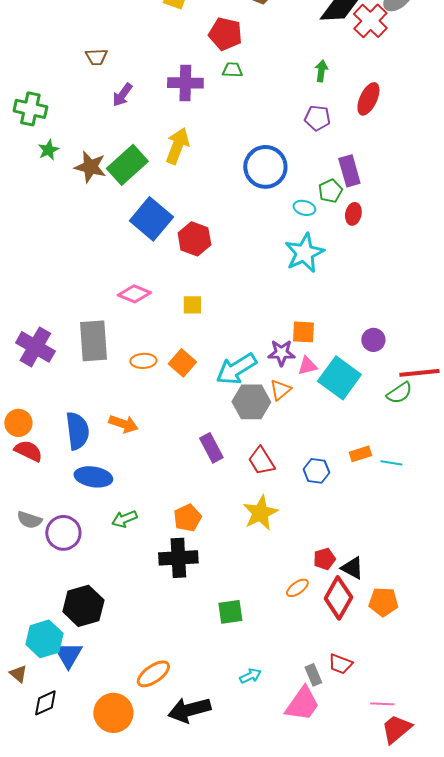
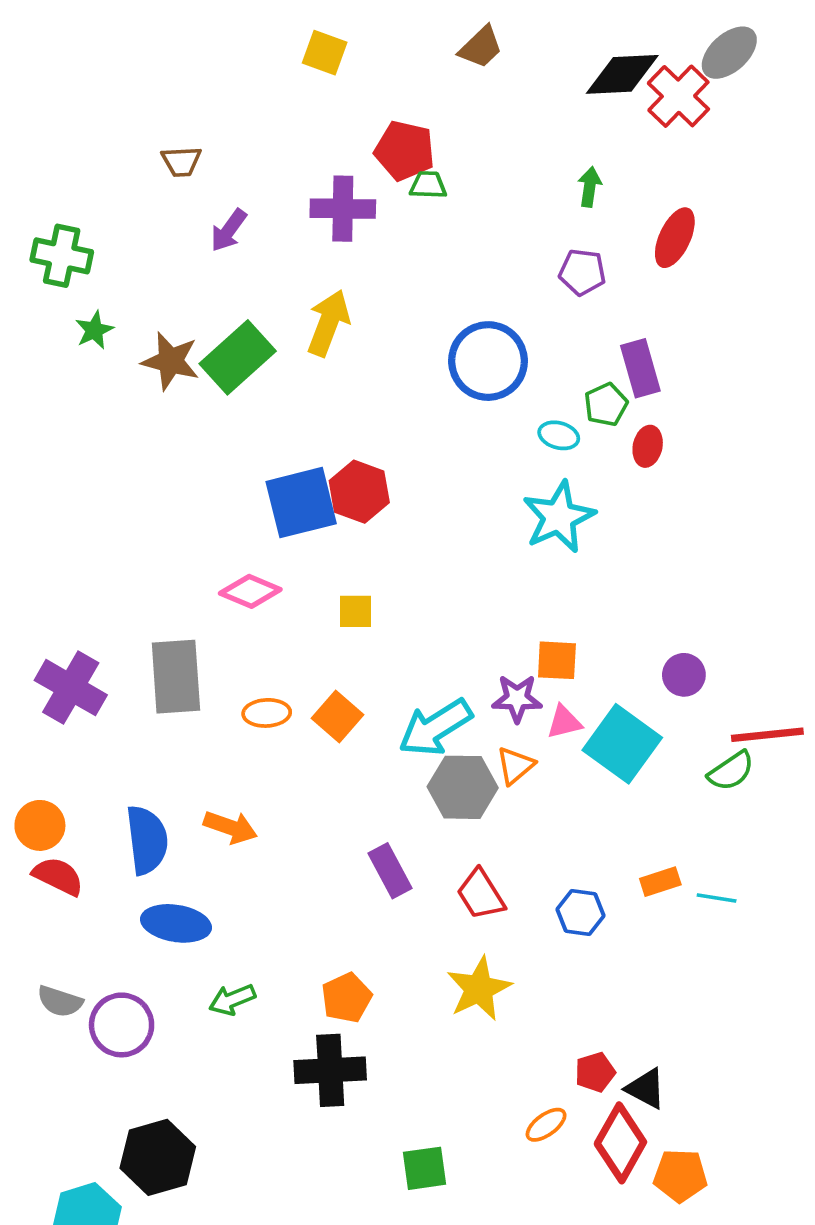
red pentagon: (225, 34) -> (405, 151), moved
blue square: (151, 219) -> (301, 503), moved, turned 36
orange pentagon: (383, 602) -> (680, 1176), moved

